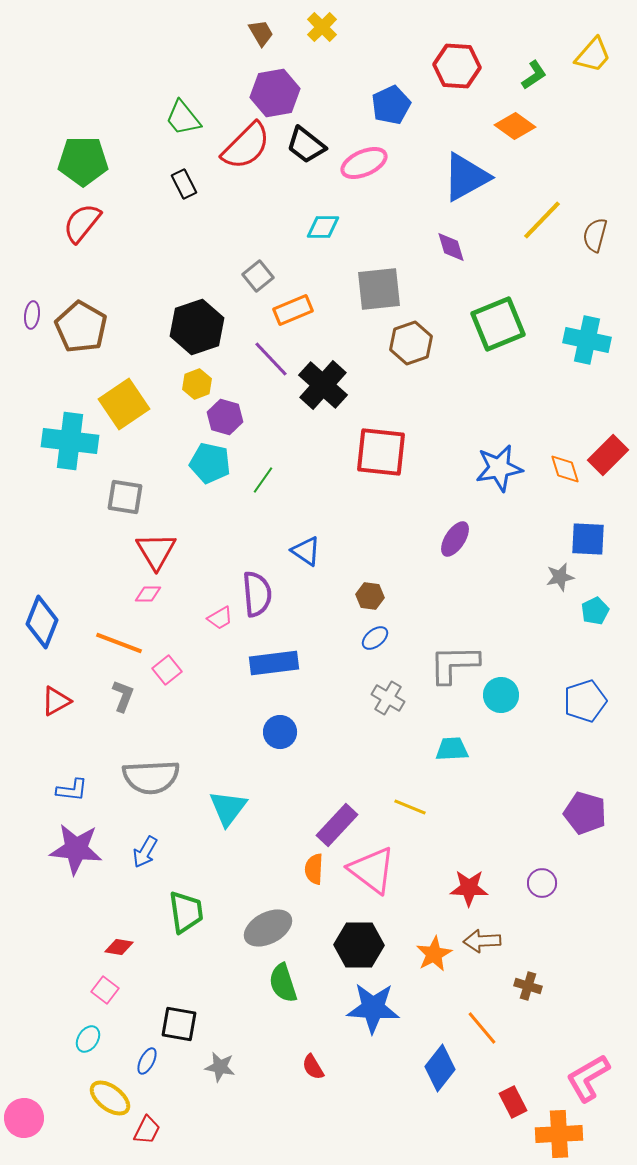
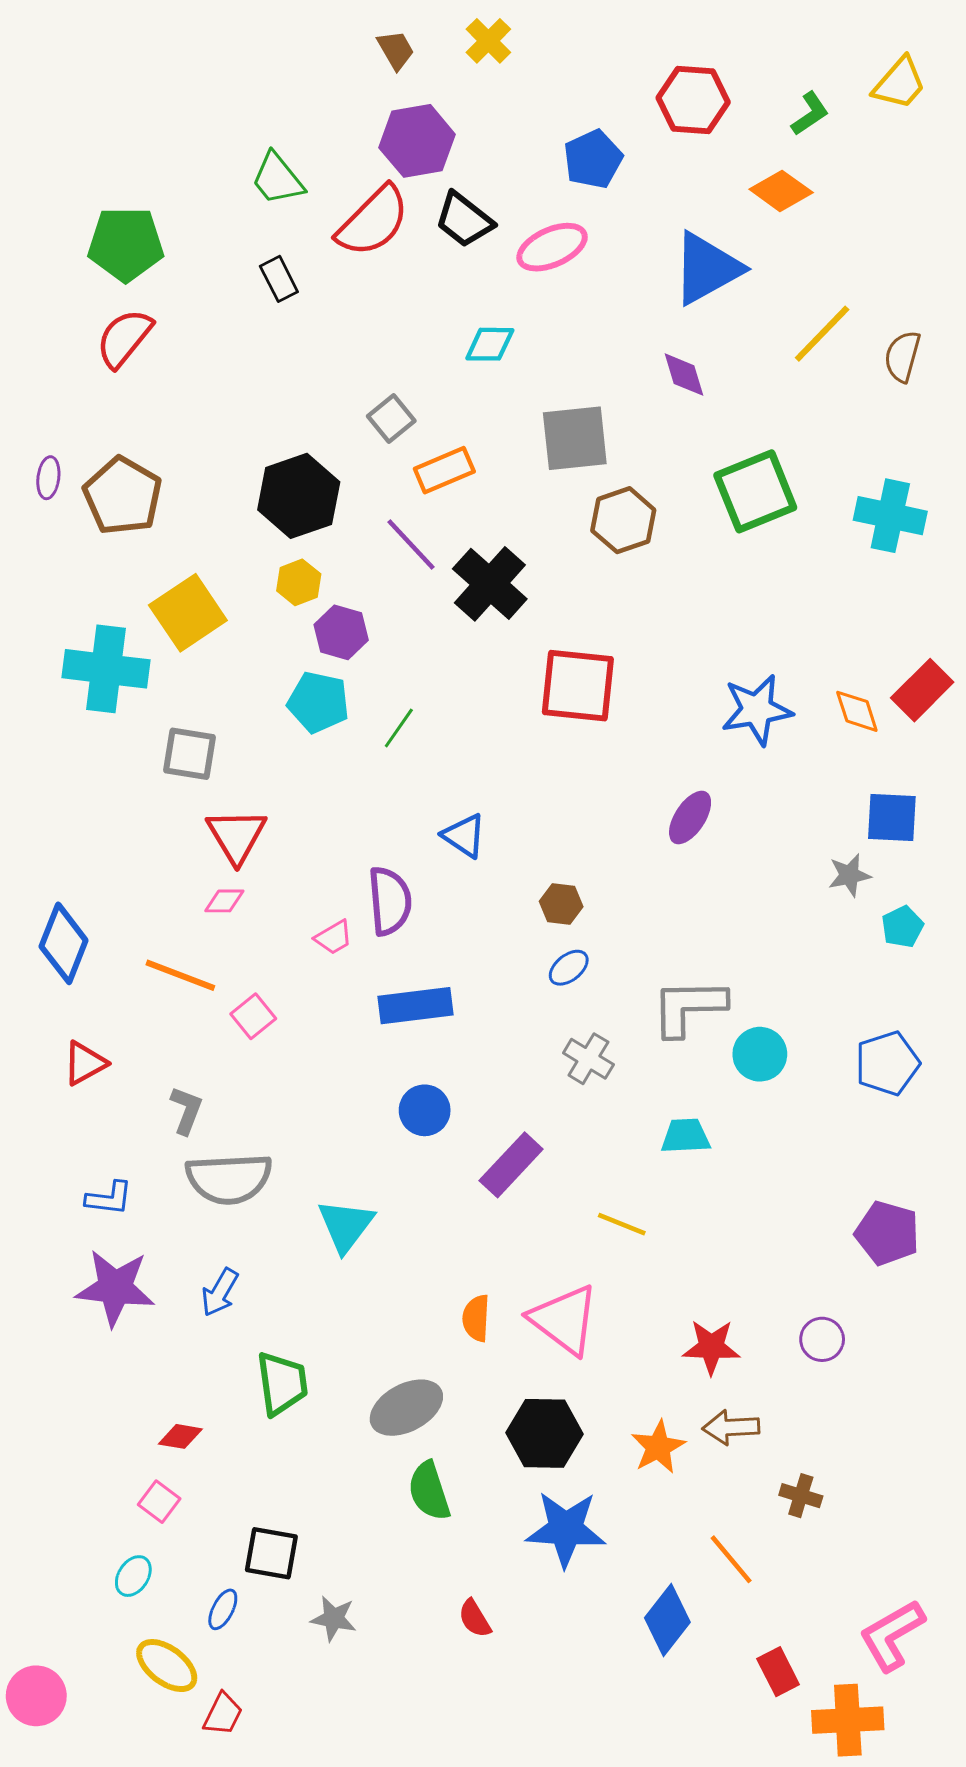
gray L-shape: (123, 696) -> (186, 1110), moved
purple rectangle: (337, 825) -> (511, 1165), moved

